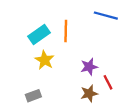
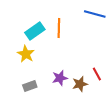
yellow star: (45, 60) -> (26, 54), moved
purple star: (89, 67) -> (60, 78), moved

